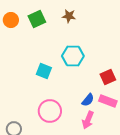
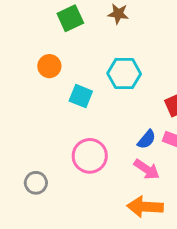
orange circle: (11, 20) -> (49, 66), moved
pink arrow: (88, 120) -> (147, 169), turned -78

